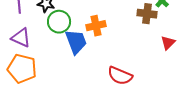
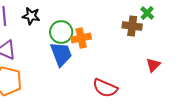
green circle: (59, 22) -> (61, 32), moved
red triangle: (168, 43) -> (153, 65), moved

